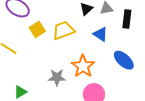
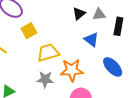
yellow trapezoid: (63, 30) -> (48, 53), moved
orange star: (83, 66) -> (72, 70), turned 30

